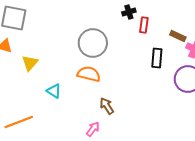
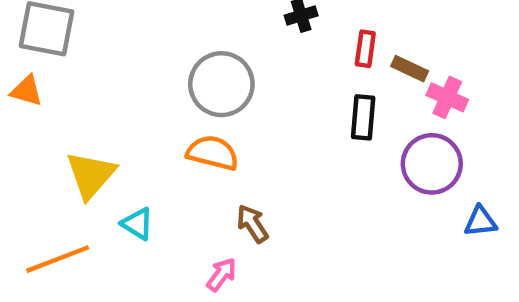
red rectangle: (144, 25) -> (365, 49), moved
yellow triangle: (30, 63) -> (91, 175), moved, size x1.4
cyan triangle: (54, 91) -> (137, 224), moved

